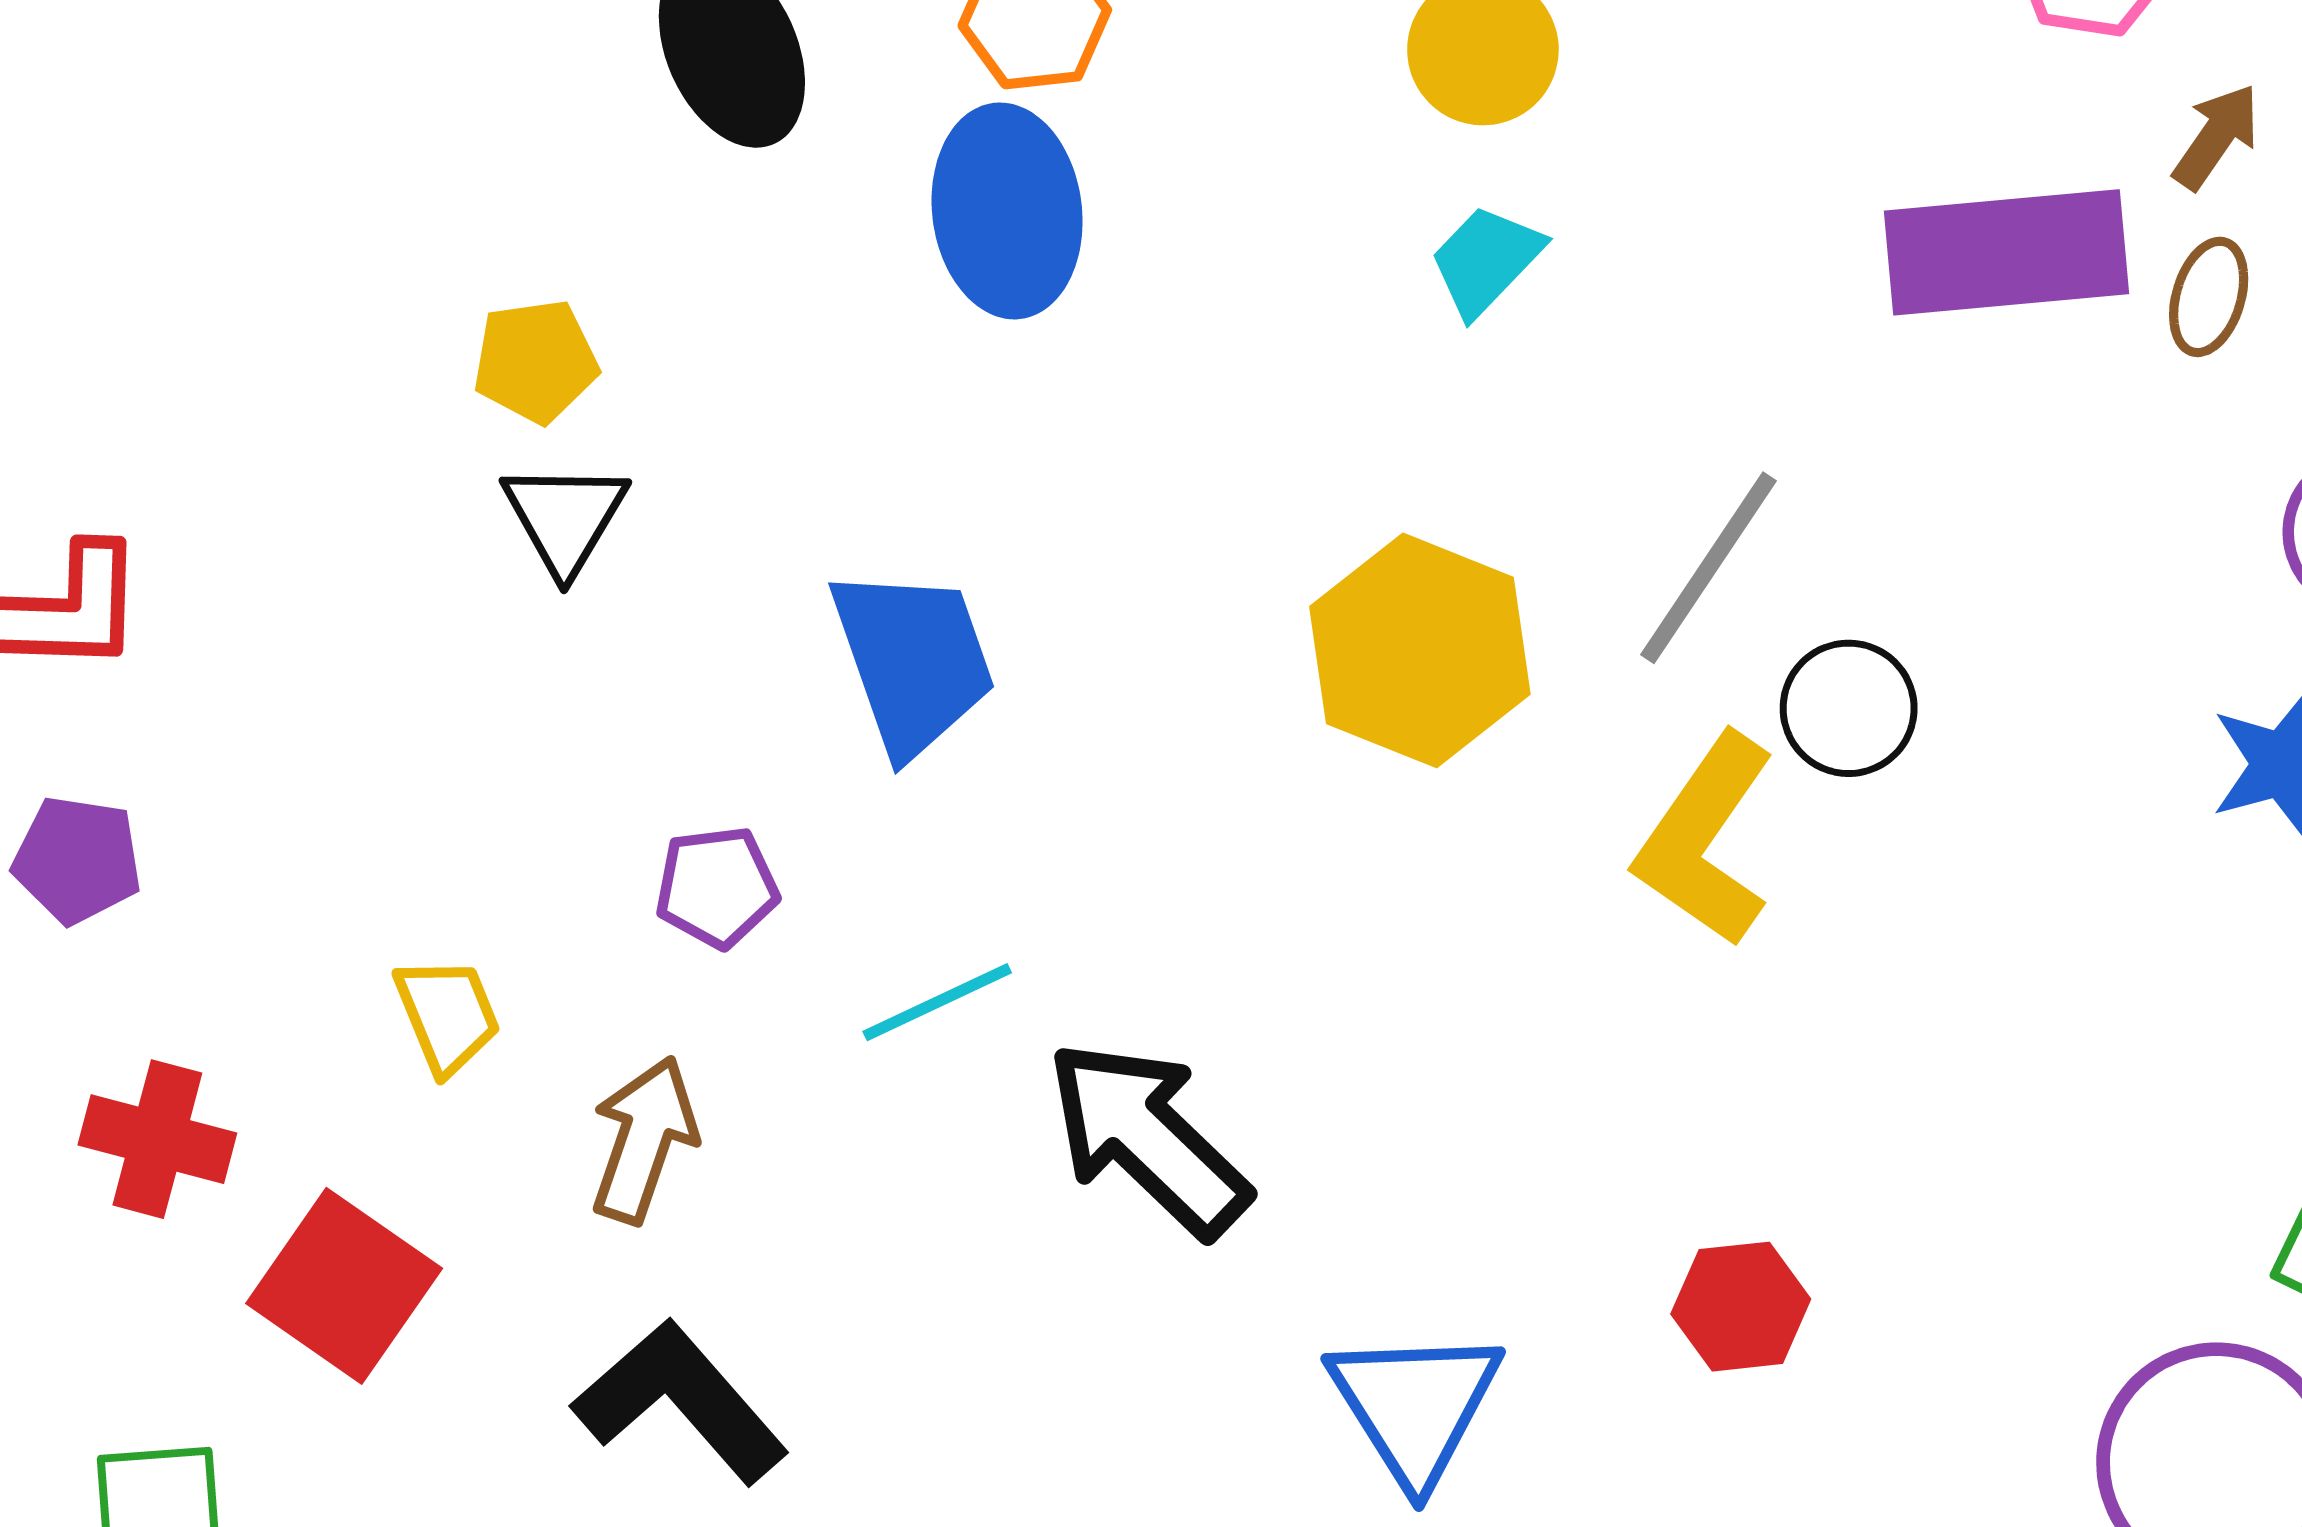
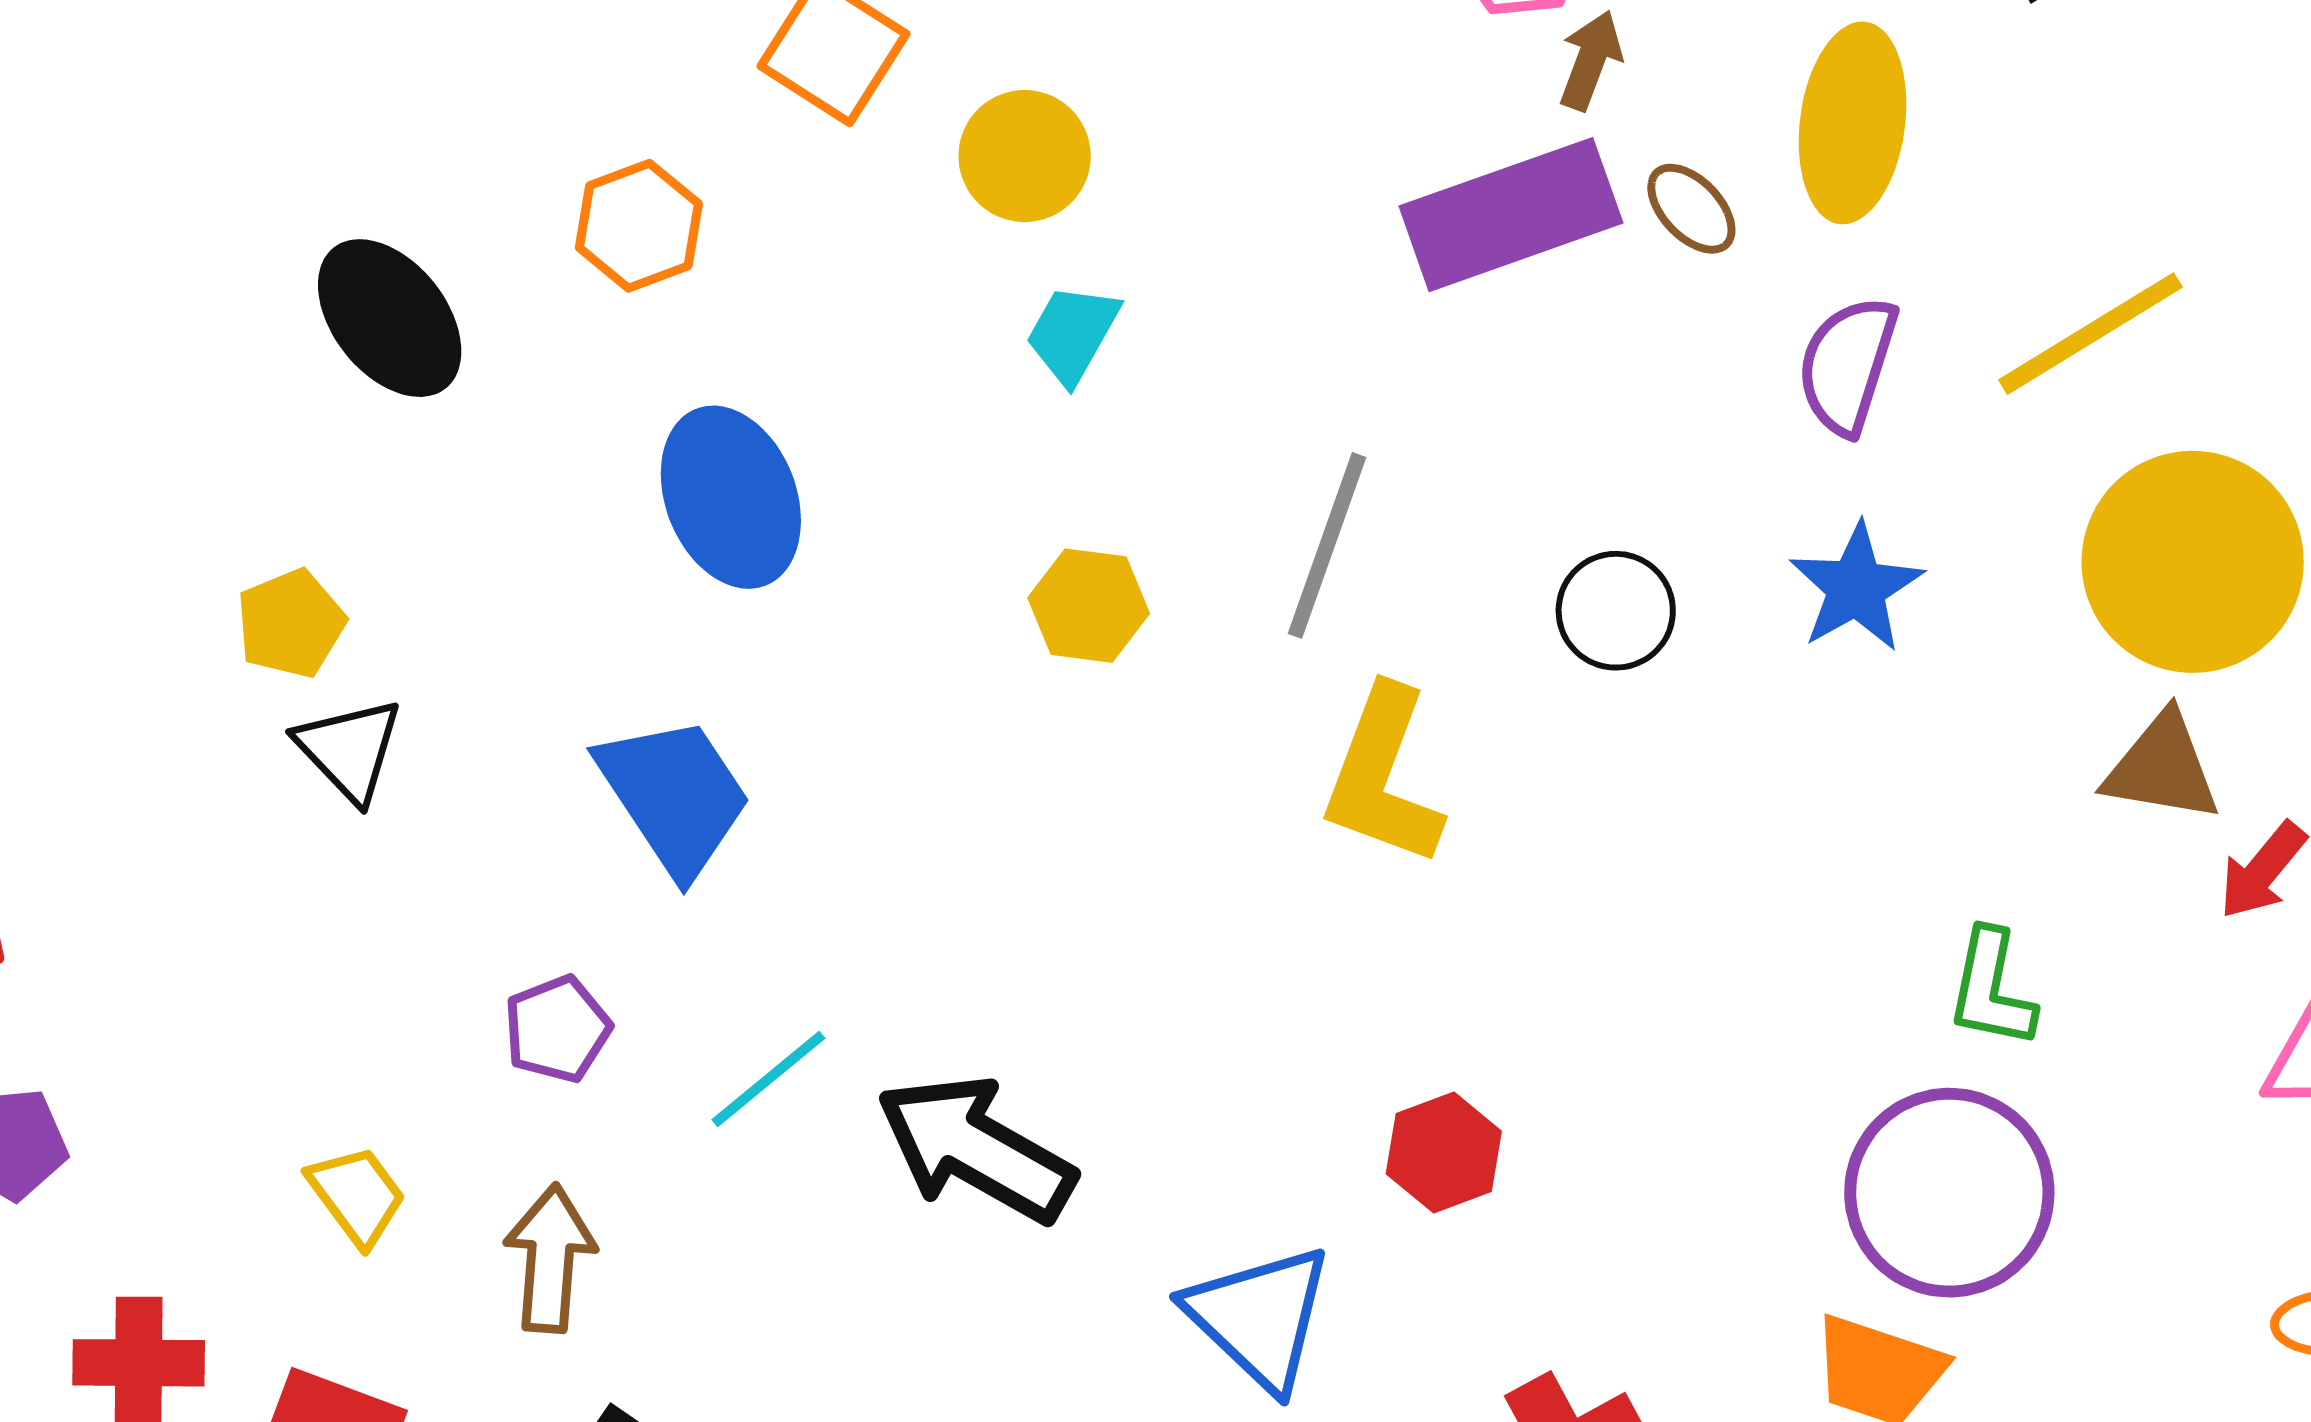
brown arrow: (2216, 137) -> (1591, 60), moved
blue ellipse: (1007, 211) -> (731, 497), moved
brown ellipse: (2209, 297) -> (1691, 209), turned -46
yellow hexagon: (1420, 650) -> (1089, 606), moved, size x0.6
black circle: (1849, 708) -> (1616, 611), moved
red hexagon: (1741, 1307) -> (1444, 1153), moved

